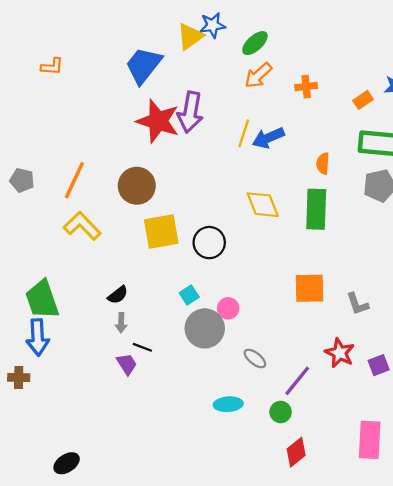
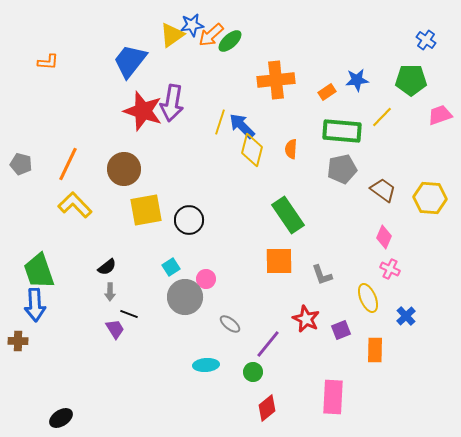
orange arrow: (258, 75) -> (211, 35), moved
orange cross: (306, 87) -> (276, 80), size x1.8
blue arrow: (268, 138) -> (242, 126), turned 68
yellow diamond: (263, 205) -> (252, 150), moved, turned 36
green rectangle: (316, 209) -> (288, 215), moved, turned -36

